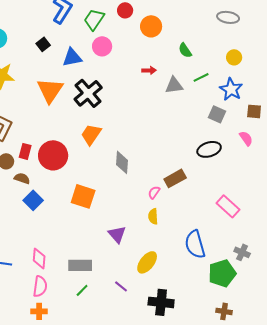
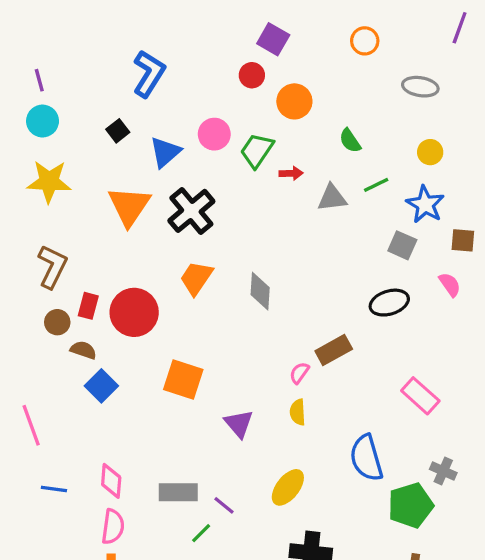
green trapezoid: (94, 19) -> (257, 150), moved
blue triangle: (72, 57) -> (165, 152), turned -30
gray diamond: (122, 162) -> (260, 291), moved
purple triangle: (117, 234) -> (239, 424), moved
purple line: (121, 286) -> (224, 505), moved
green line: (82, 290) -> (201, 533), moved

